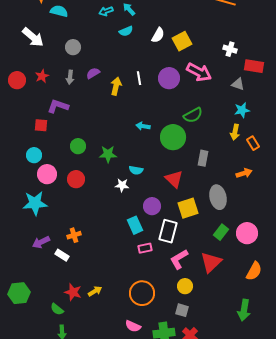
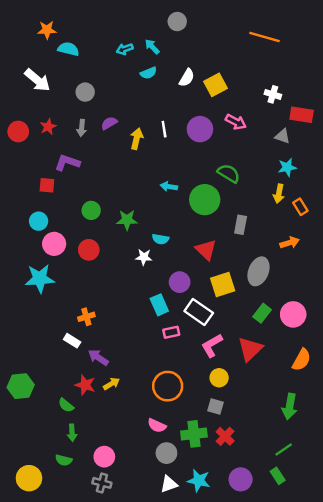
pink arrow: (199, 72) -> (236, 122), size x0.7
green semicircle: (193, 115) -> (229, 173), turned -120
gray ellipse: (218, 197) -> (259, 271), turned 35
white rectangle: (168, 231) -> (199, 312), turned -70
purple arrow: (41, 242) -> (98, 357), moved, turned 60

